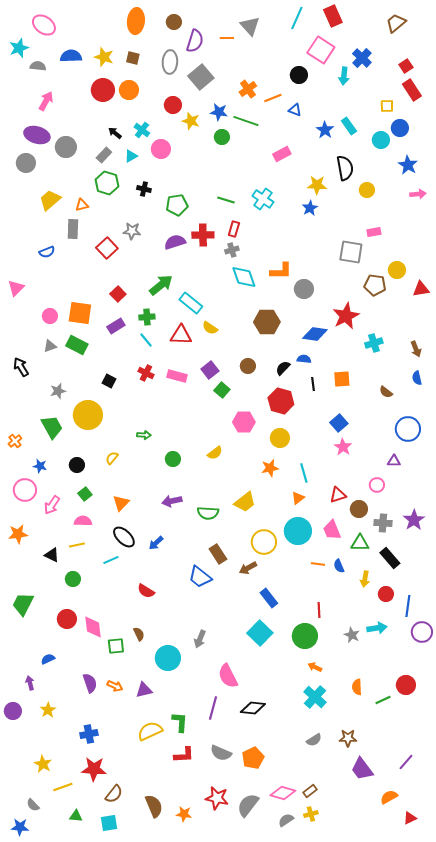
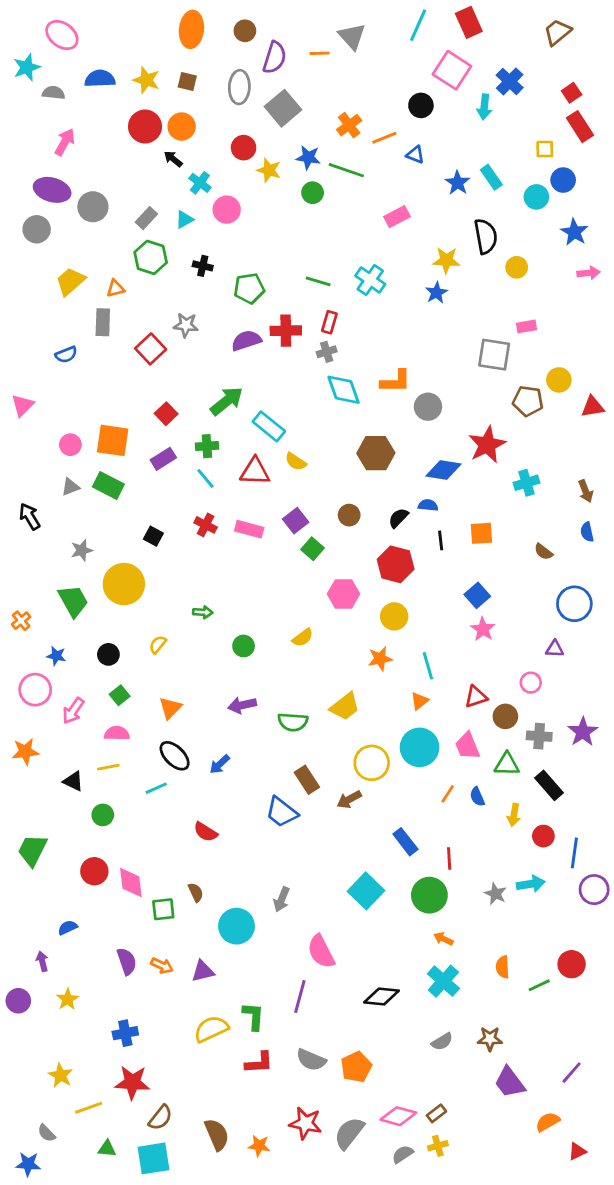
black arrow: (115, 133) -> (173, 159), moved
orange line: (318, 564) -> (448, 794), turned -64
blue rectangle: (269, 598) -> (405, 842), moved
black diamond: (253, 708) -> (382, 997), moved
cyan square: (109, 823) -> (153, 1158), size x1.4

